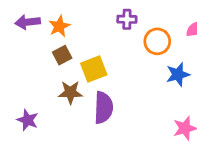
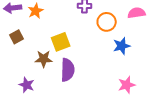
brown square: (62, 55) -> (17, 37), moved
purple star: (28, 120) -> (27, 85), moved

